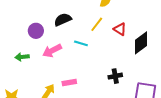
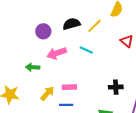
yellow line: (97, 24) -> (94, 26), moved
green arrow: (22, 57) -> (33, 67), moved

